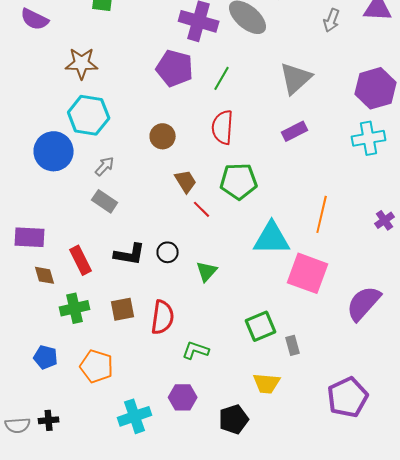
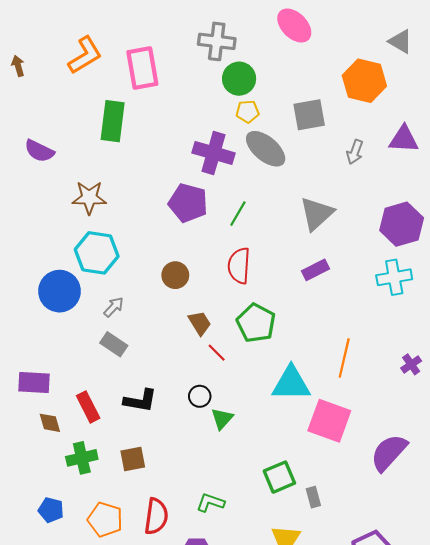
green pentagon: (239, 181) -> (256, 323), turned 30
black circle: (168, 252) -> (200, 396), moved
red semicircle: (163, 317) -> (156, 516), moved

